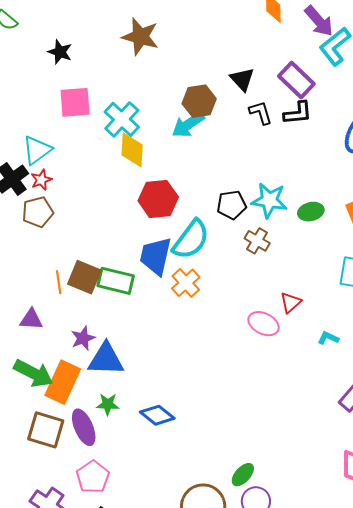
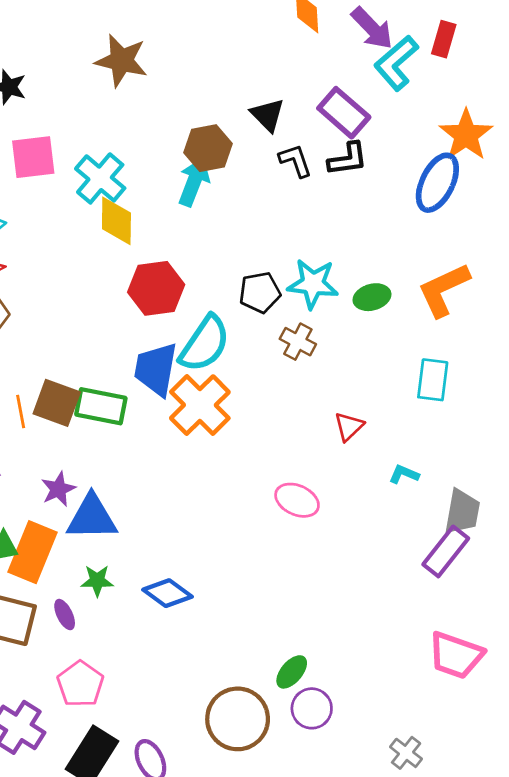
cyan arrow: (188, 125) -> (194, 182), turned 148
orange cross: (186, 283) -> (200, 405), size x1.5
pink ellipse: (264, 324) -> (297, 500), moved
purple ellipse: (84, 427) -> (65, 615), size x0.6

